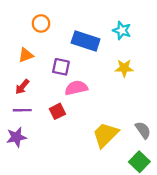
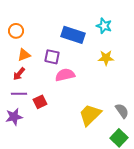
orange circle: (41, 23) -> (16, 31), moved
orange triangle: (26, 55) -> (24, 55), moved
red square: (57, 111) -> (40, 102), moved

